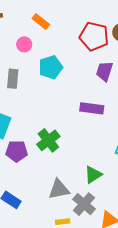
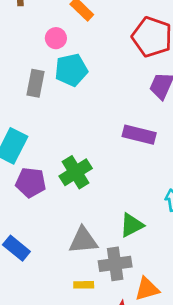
cyan pentagon: (51, 67) -> (71, 70), moved
gray cross: (84, 204) -> (115, 264), turned 35

